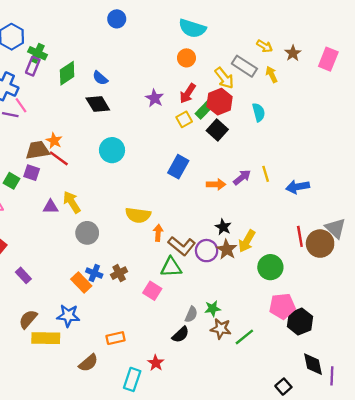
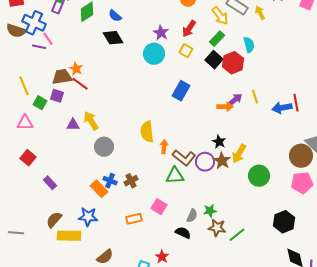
red hexagon: (220, 102) -> (233, 63), moved
green rectangle: (204, 110) -> (217, 39), moved
yellow square: (184, 119) -> (186, 51), turned -32
cyan circle: (112, 150) -> (154, 54), moved
orange arrow: (216, 184) -> (225, 107), moved
yellow semicircle: (138, 215) -> (147, 132), turned 75
red line: (300, 236) -> (296, 103), moved
pink square: (152, 291) -> (159, 207), moved
pink pentagon: (282, 306) -> (302, 183), moved
black semicircle: (181, 335) -> (183, 233), turned -112
orange rectangle: (116, 338) -> (134, 219), moved

